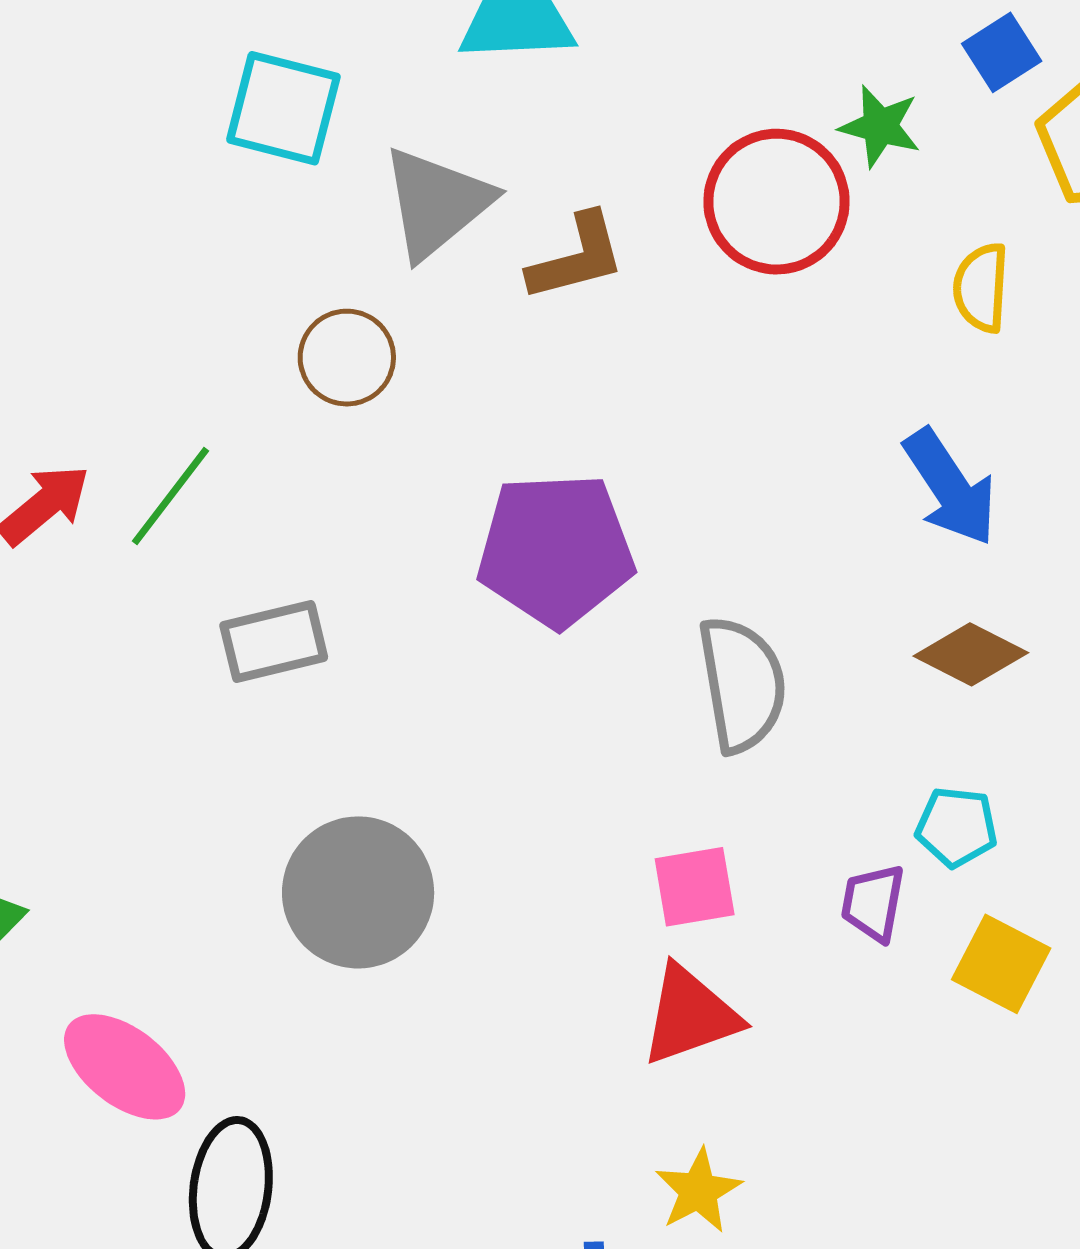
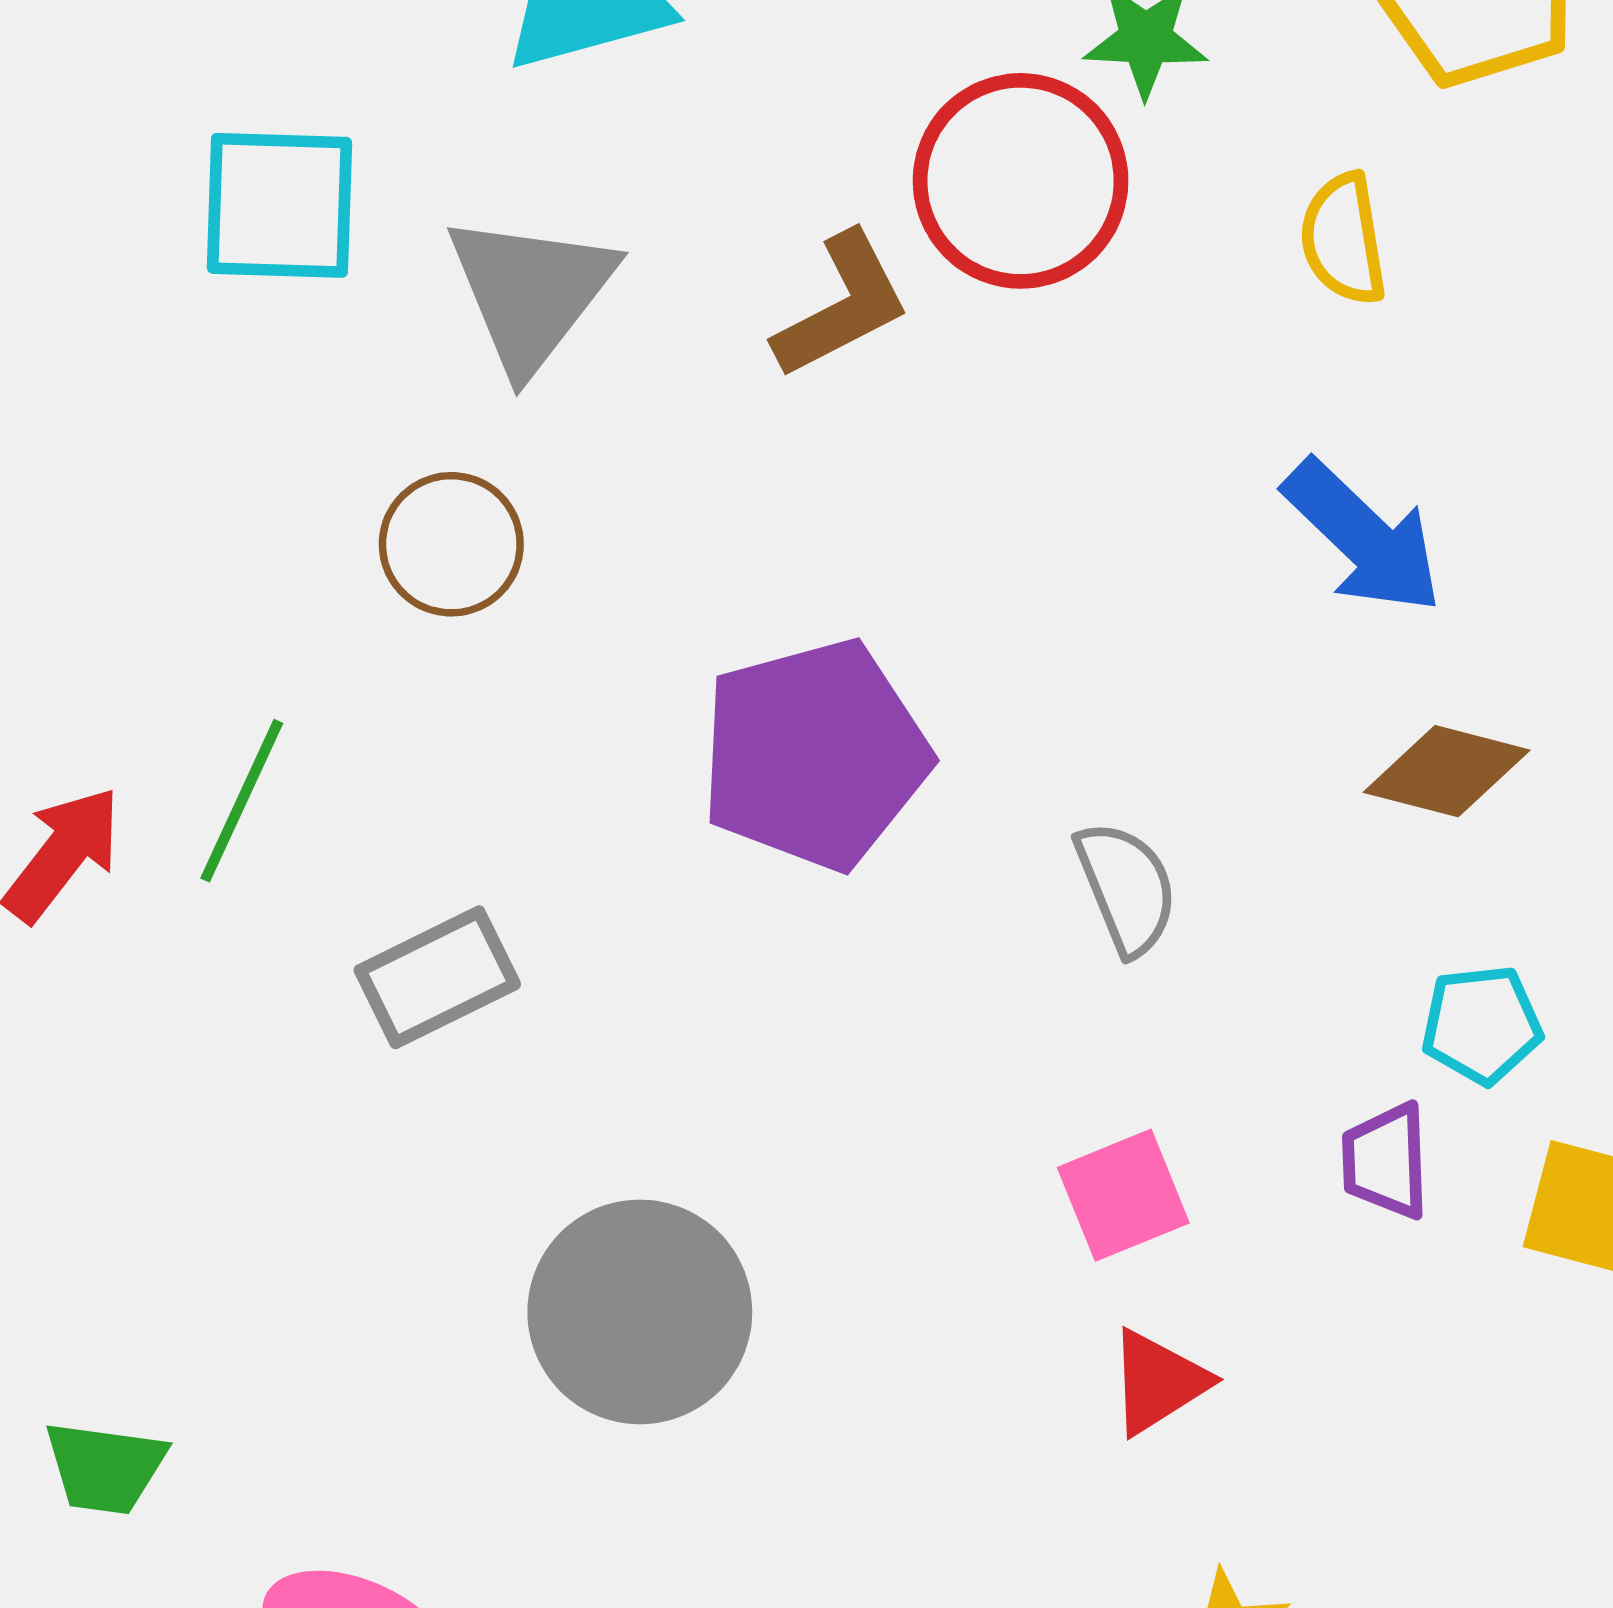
brown L-shape: (577, 257) -> (842, 305), moved
gray semicircle: (742, 684) -> (1126, 888), size x0.7
red triangle: (690, 1015) -> (1158, 1382), size x0.7

